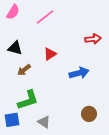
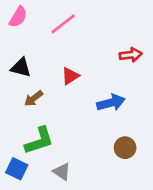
brown circle: (89, 114) -> (125, 148), moved
blue square: (12, 120) -> (17, 169), turned 35

